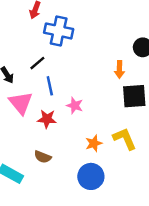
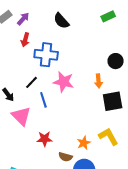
pink star: (75, 106) -> (64, 82), moved, size x1.5
red star: (47, 119) -> (44, 139), moved
brown semicircle: (43, 157) -> (65, 157), moved

